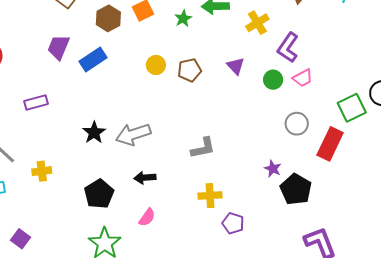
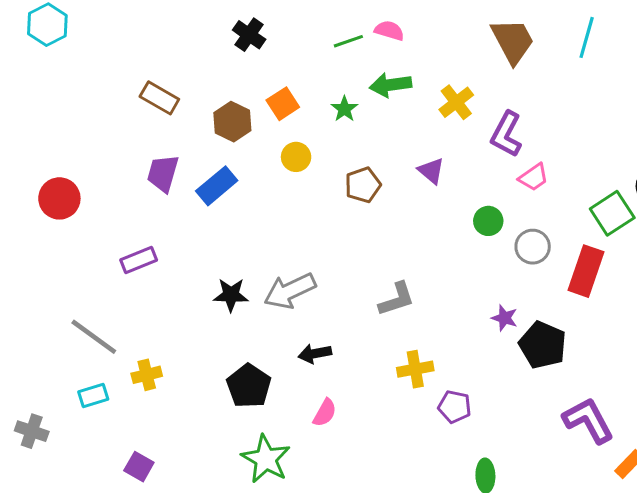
yellow circle: (156, 65) -> (296, 157), moved
green circle: (273, 80) -> (488, 221), moved
black star: (94, 132) -> (231, 295), turned -30
yellow cross: (42, 171) -> (147, 375), moved

